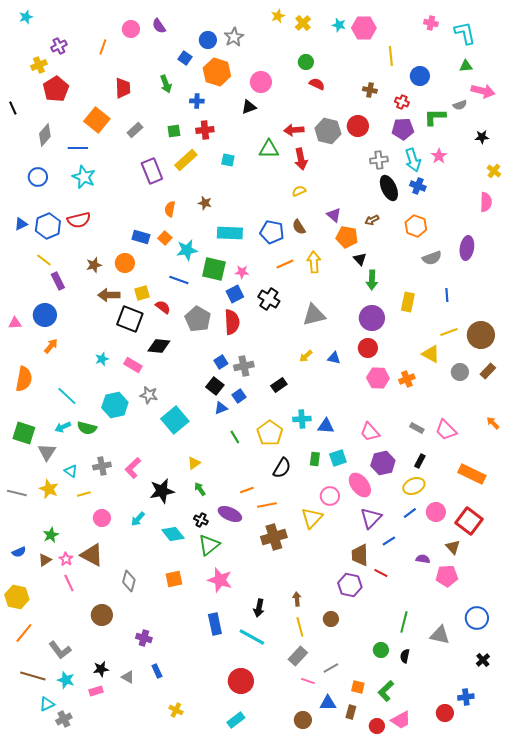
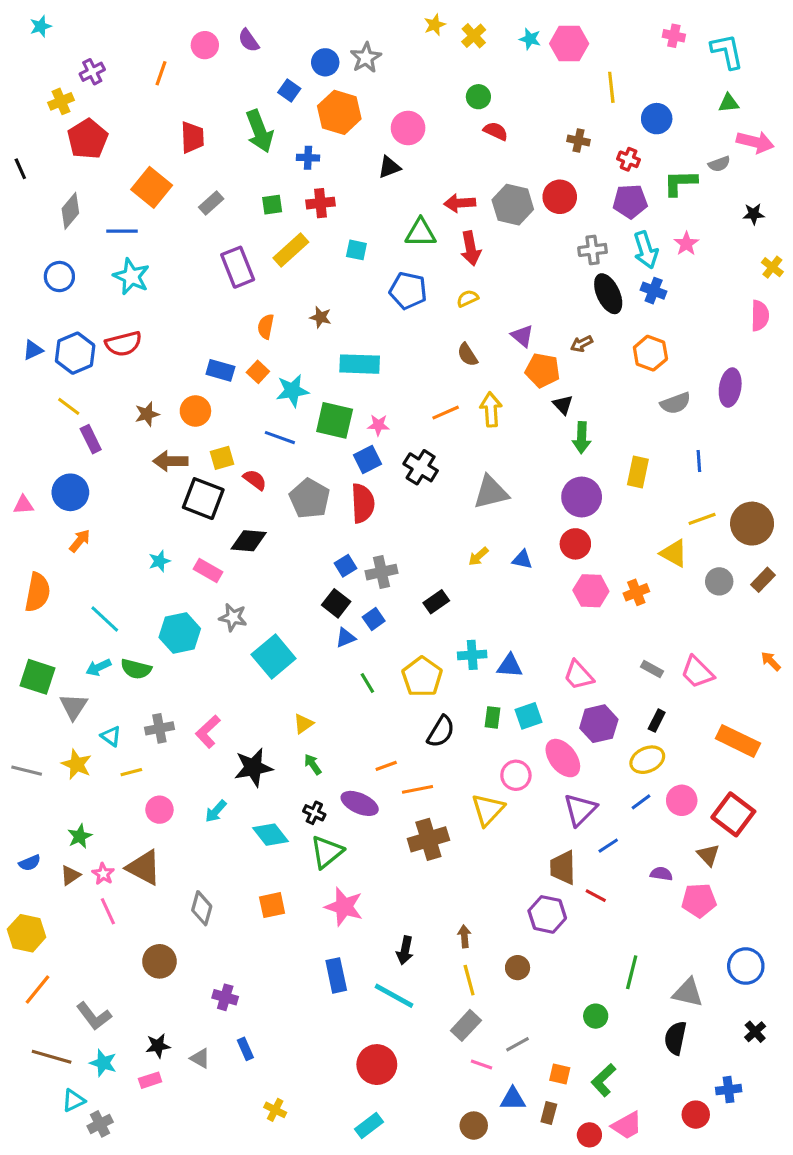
green arrow: (166, 84) -> (260, 131), size x1.5
blue pentagon: (272, 232) -> (408, 291), moved
black semicircle: (405, 656) -> (675, 1038), moved, size x1.5

